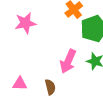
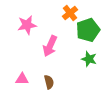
pink arrow: (68, 61) -> (50, 46), moved

